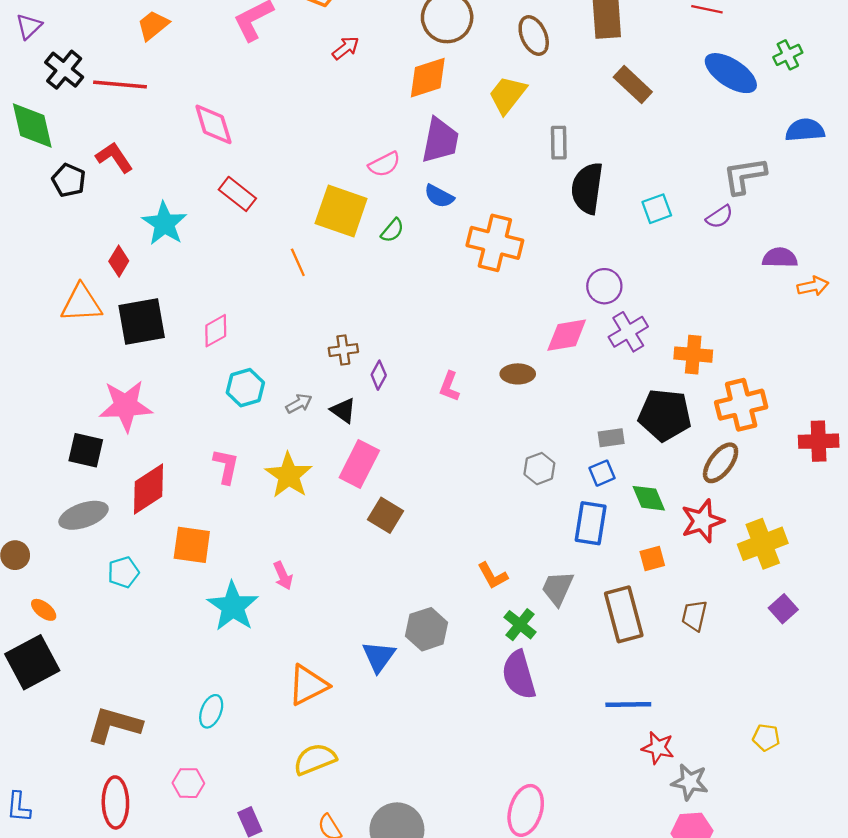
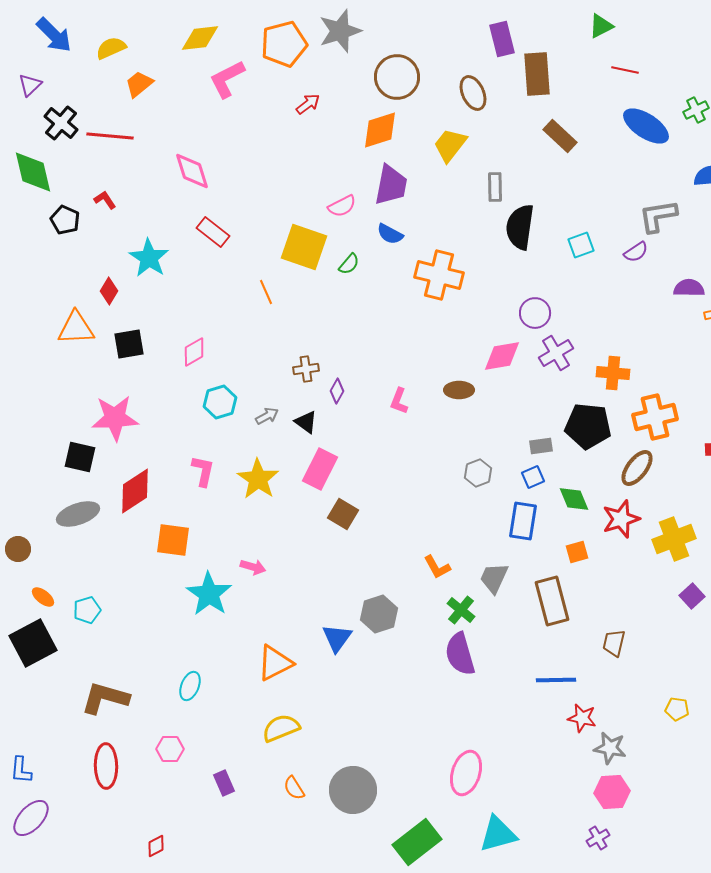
red L-shape: (114, 157) -> (105, 200), size x0.7
black square: (142, 322) -> (129, 344), size x0.7
cyan pentagon: (123, 572) -> (87, 610), moved
pink arrow: (283, 576) -> (253, 567), turned -50
brown trapezoid: (694, 616) -> (614, 643), moved

